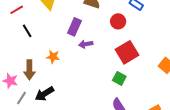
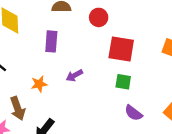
purple arrow: (86, 44) -> (74, 75), moved
red square: (127, 52) -> (121, 49), turned -30

